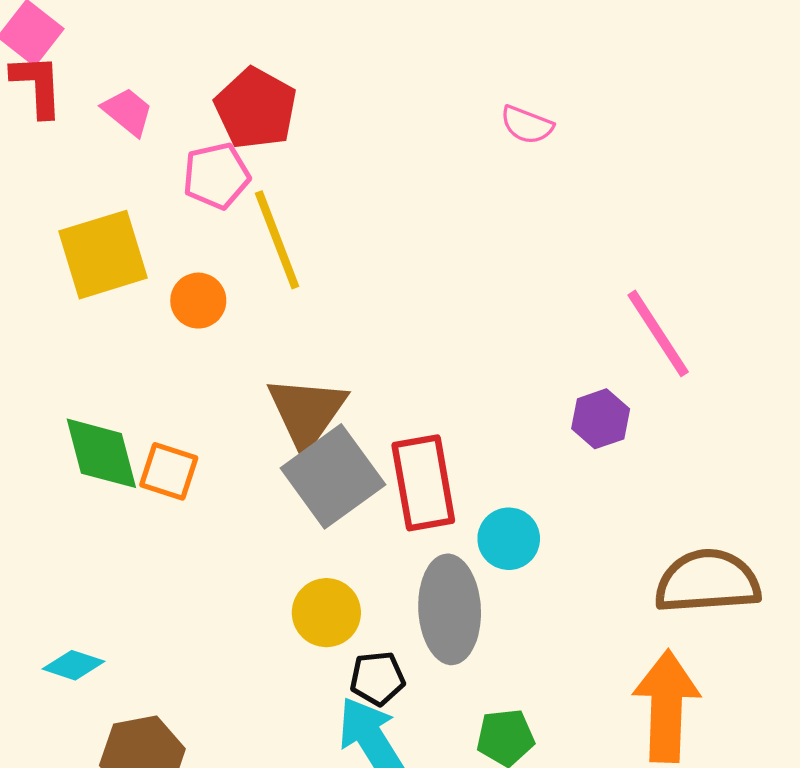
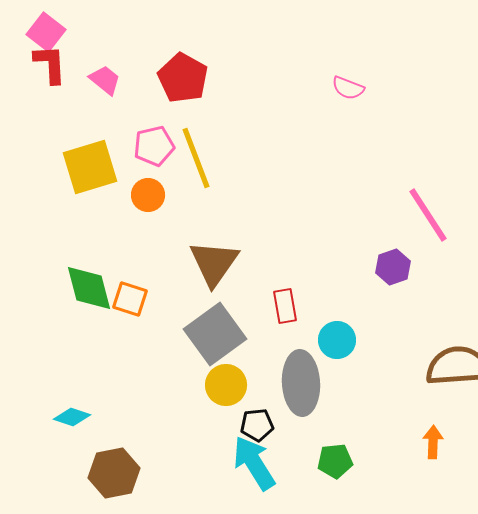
pink pentagon: (216, 176) -> (154, 146), moved
gray square: (333, 476) -> (215, 334), moved
red rectangle: (423, 483) -> (285, 306), size x0.6
orange arrow: (666, 706) -> (433, 442), size x0.5

